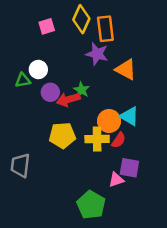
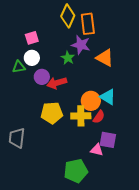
pink square: (47, 26) -> (32, 38), moved
green star: (81, 90) -> (68, 58), moved
pink triangle: (116, 180) -> (97, 150), turned 32
green pentagon: (91, 205) -> (76, 171), turned 30

